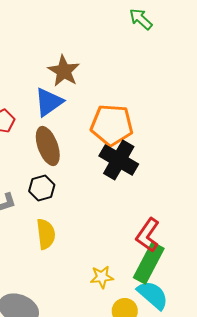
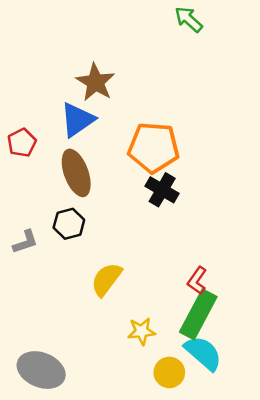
black cross: (119, 160) -> (162, 190), size x0.7
yellow semicircle: (46, 234) -> (106, 279), moved, turned -136
red L-shape: (148, 235) -> (197, 281), size x0.7

